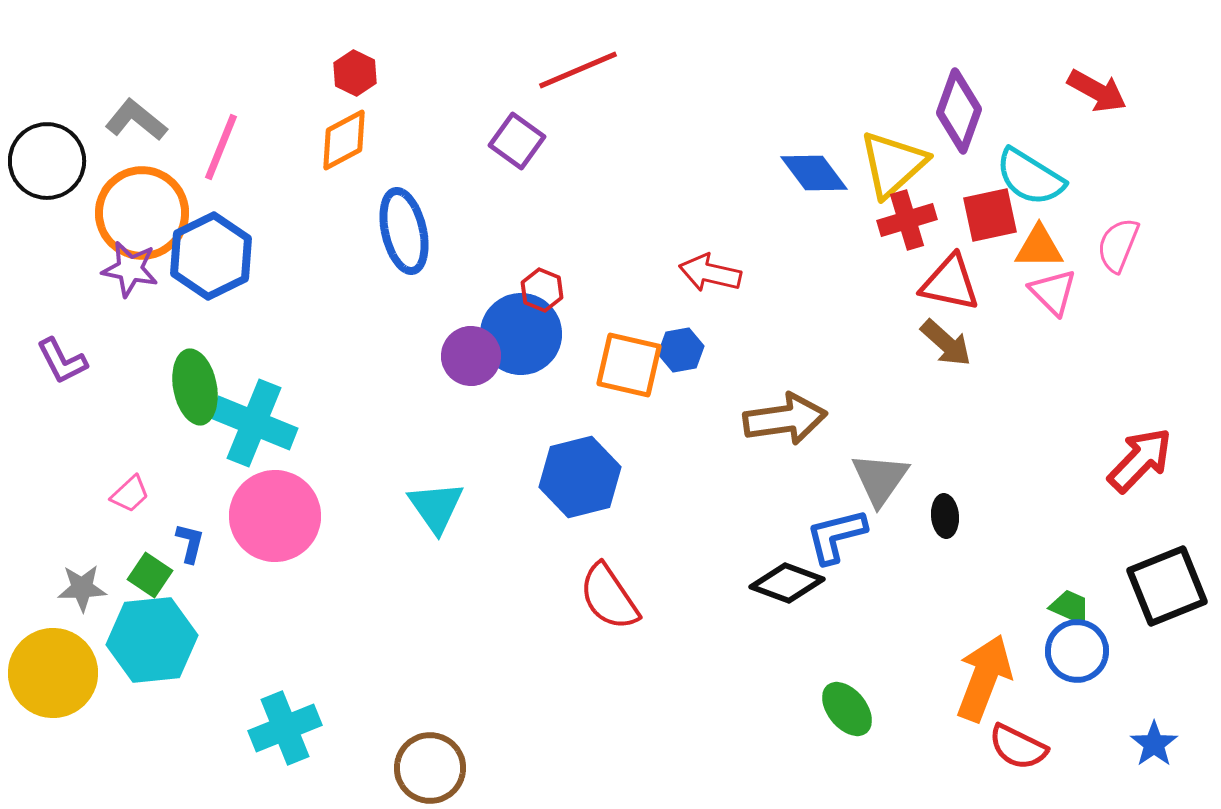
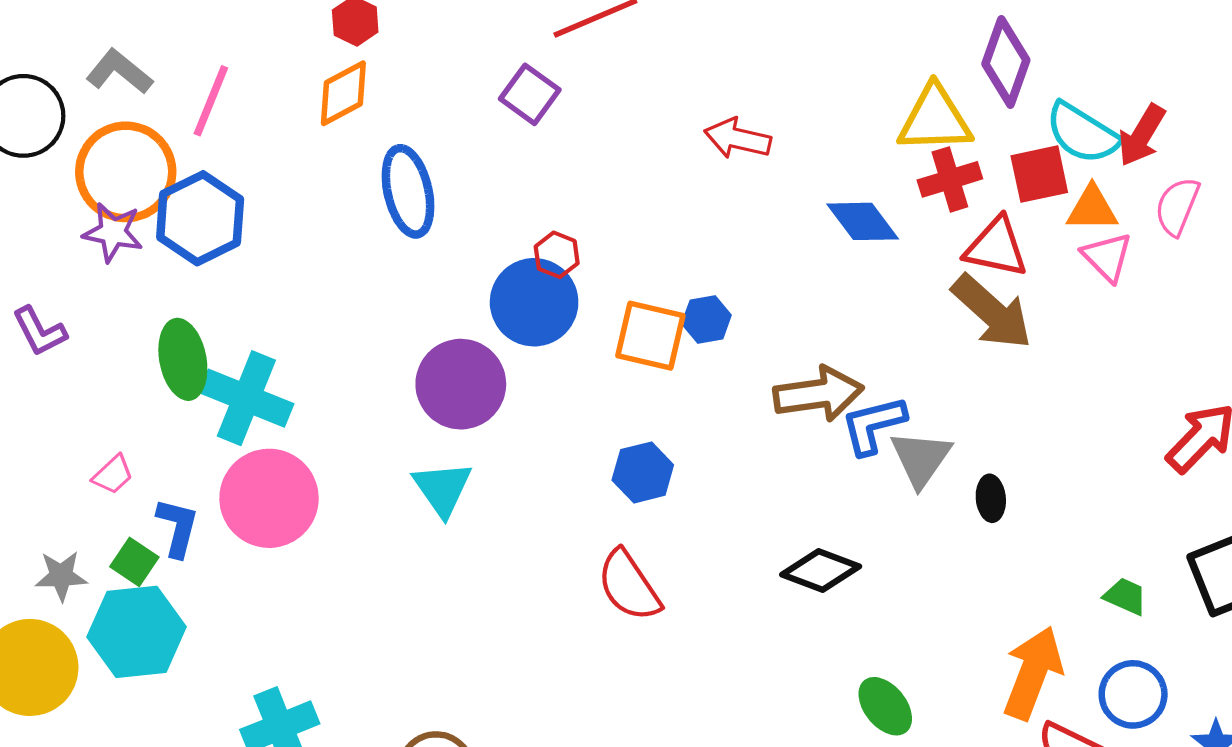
red arrow: (1097, 91) -> (1142, 135), moved, turned 92
yellow triangle: (893, 164) -> (935, 119), turned 40
blue diamond: (814, 173) -> (863, 221), moved
red arrow: (710, 273) -> (738, 138), moved
brown arrow: (946, 343) -> (992, 312), size x1.5
purple circle: (471, 356) -> (461, 384), moved, size x1.4
blue hexagon: (580, 477) -> (643, 472), moved, size x0.7
blue L-shape: (836, 536) -> (873, 425), moved
blue L-shape: (190, 543) -> (177, 527), size x1.4
blue circle: (1077, 651) -> (1133, 694), moved

